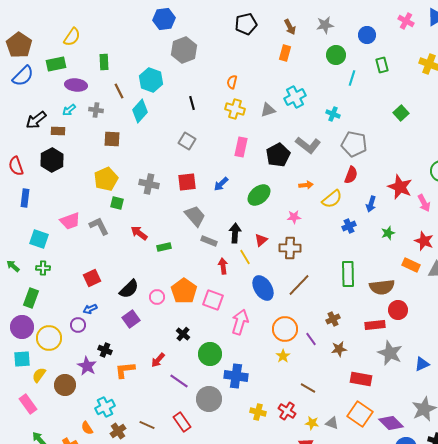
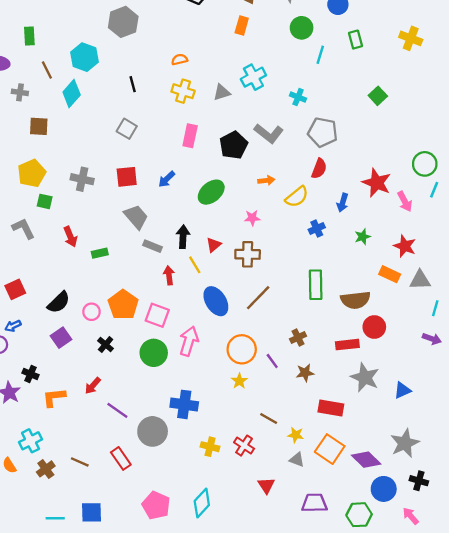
orange semicircle: (232, 82) -> (180, 59), turned 64
red arrow: (139, 233) -> (70, 237), turned -150
black cross: (183, 334) -> (106, 345), moved
green circle: (210, 354) -> (154, 353), moved
yellow star: (312, 423) -> (296, 435), moved

